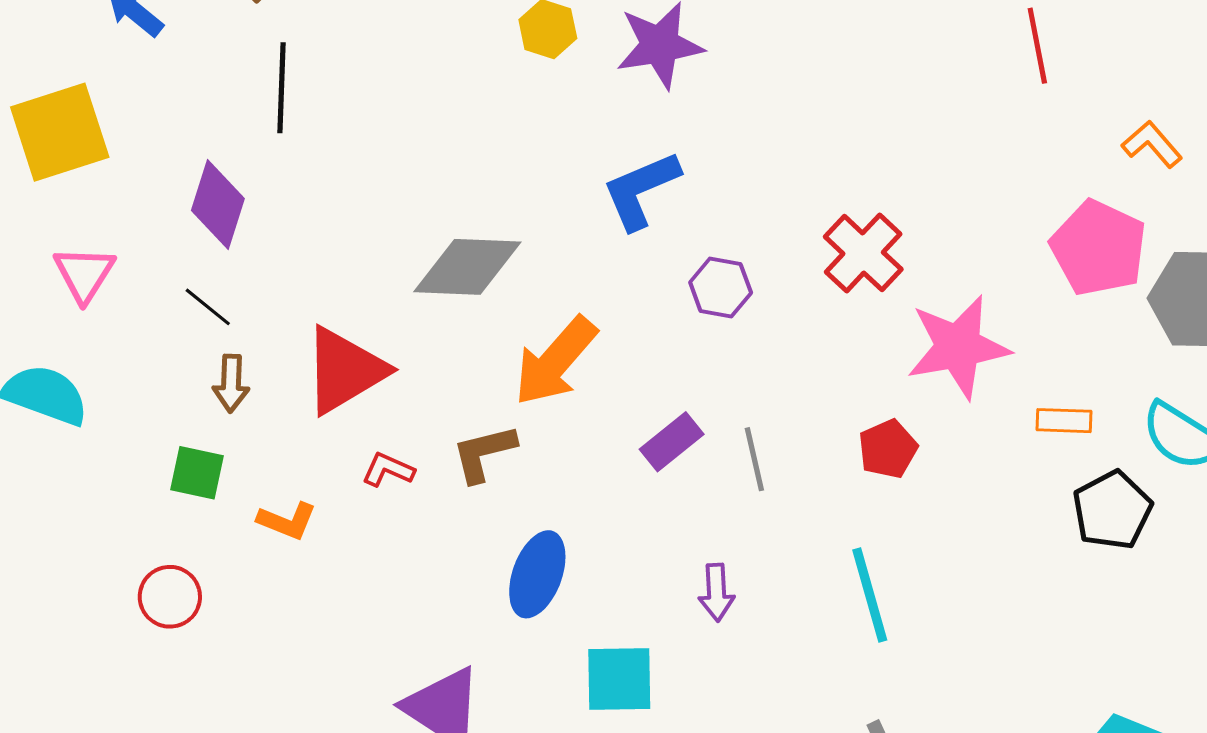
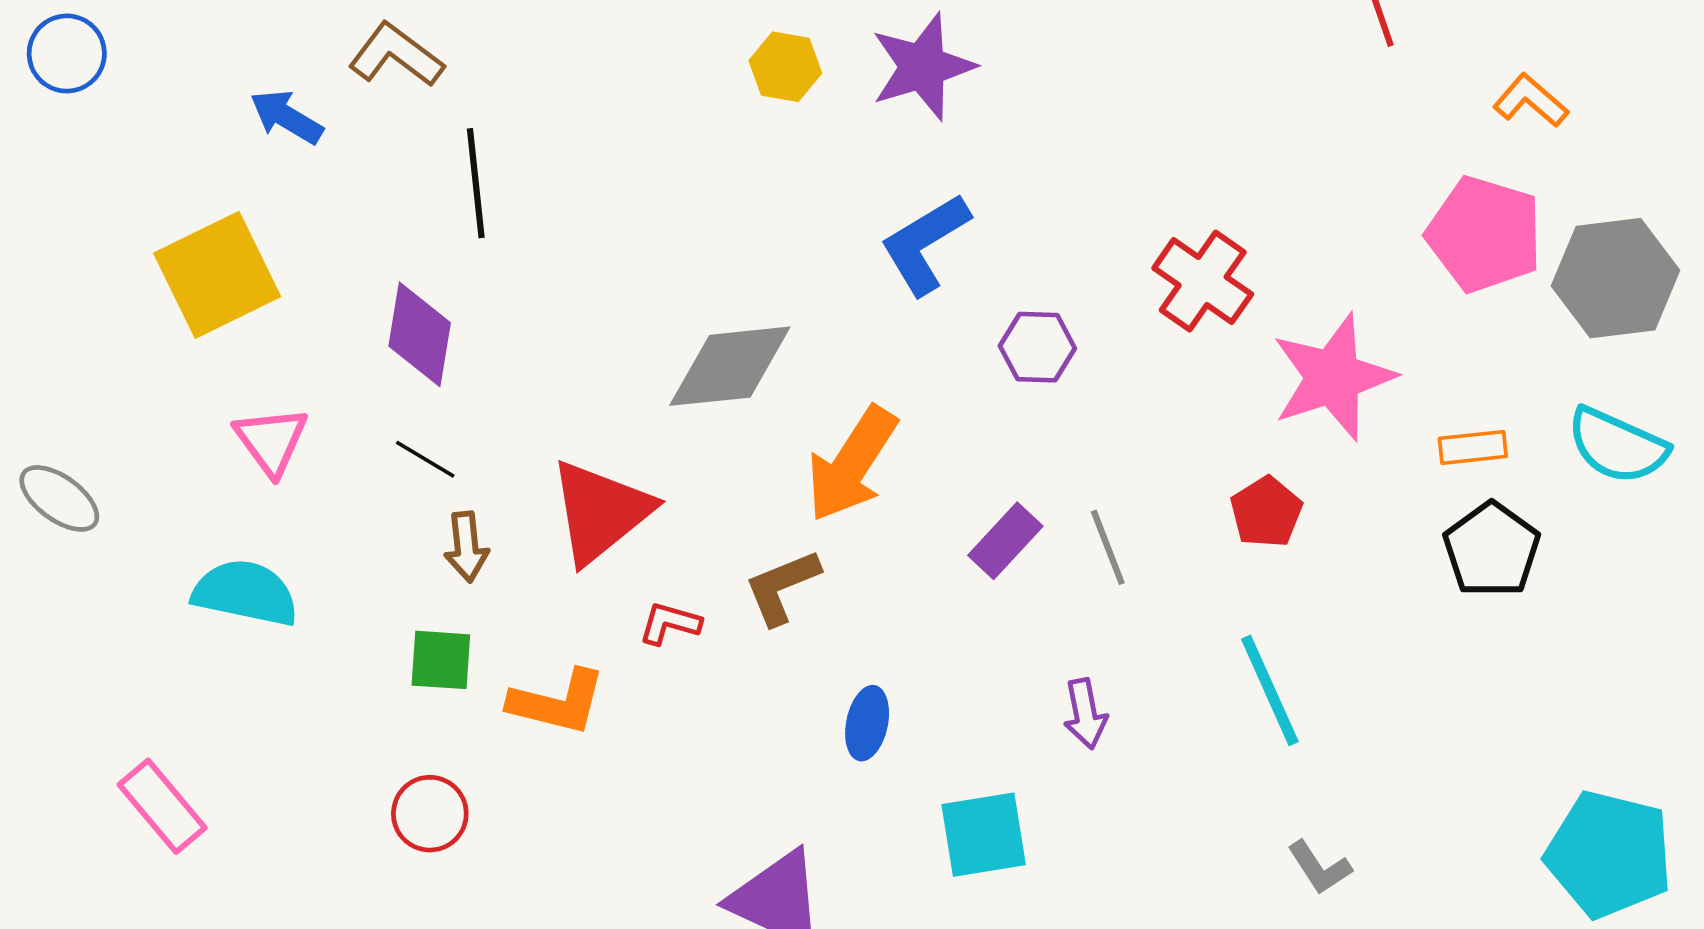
black pentagon: (1112, 510) -> (1492, 550), moved
orange L-shape: (287, 521) -> (557, 702), size x1.4
blue ellipse: (537, 574) -> (867, 723), size x0.7

